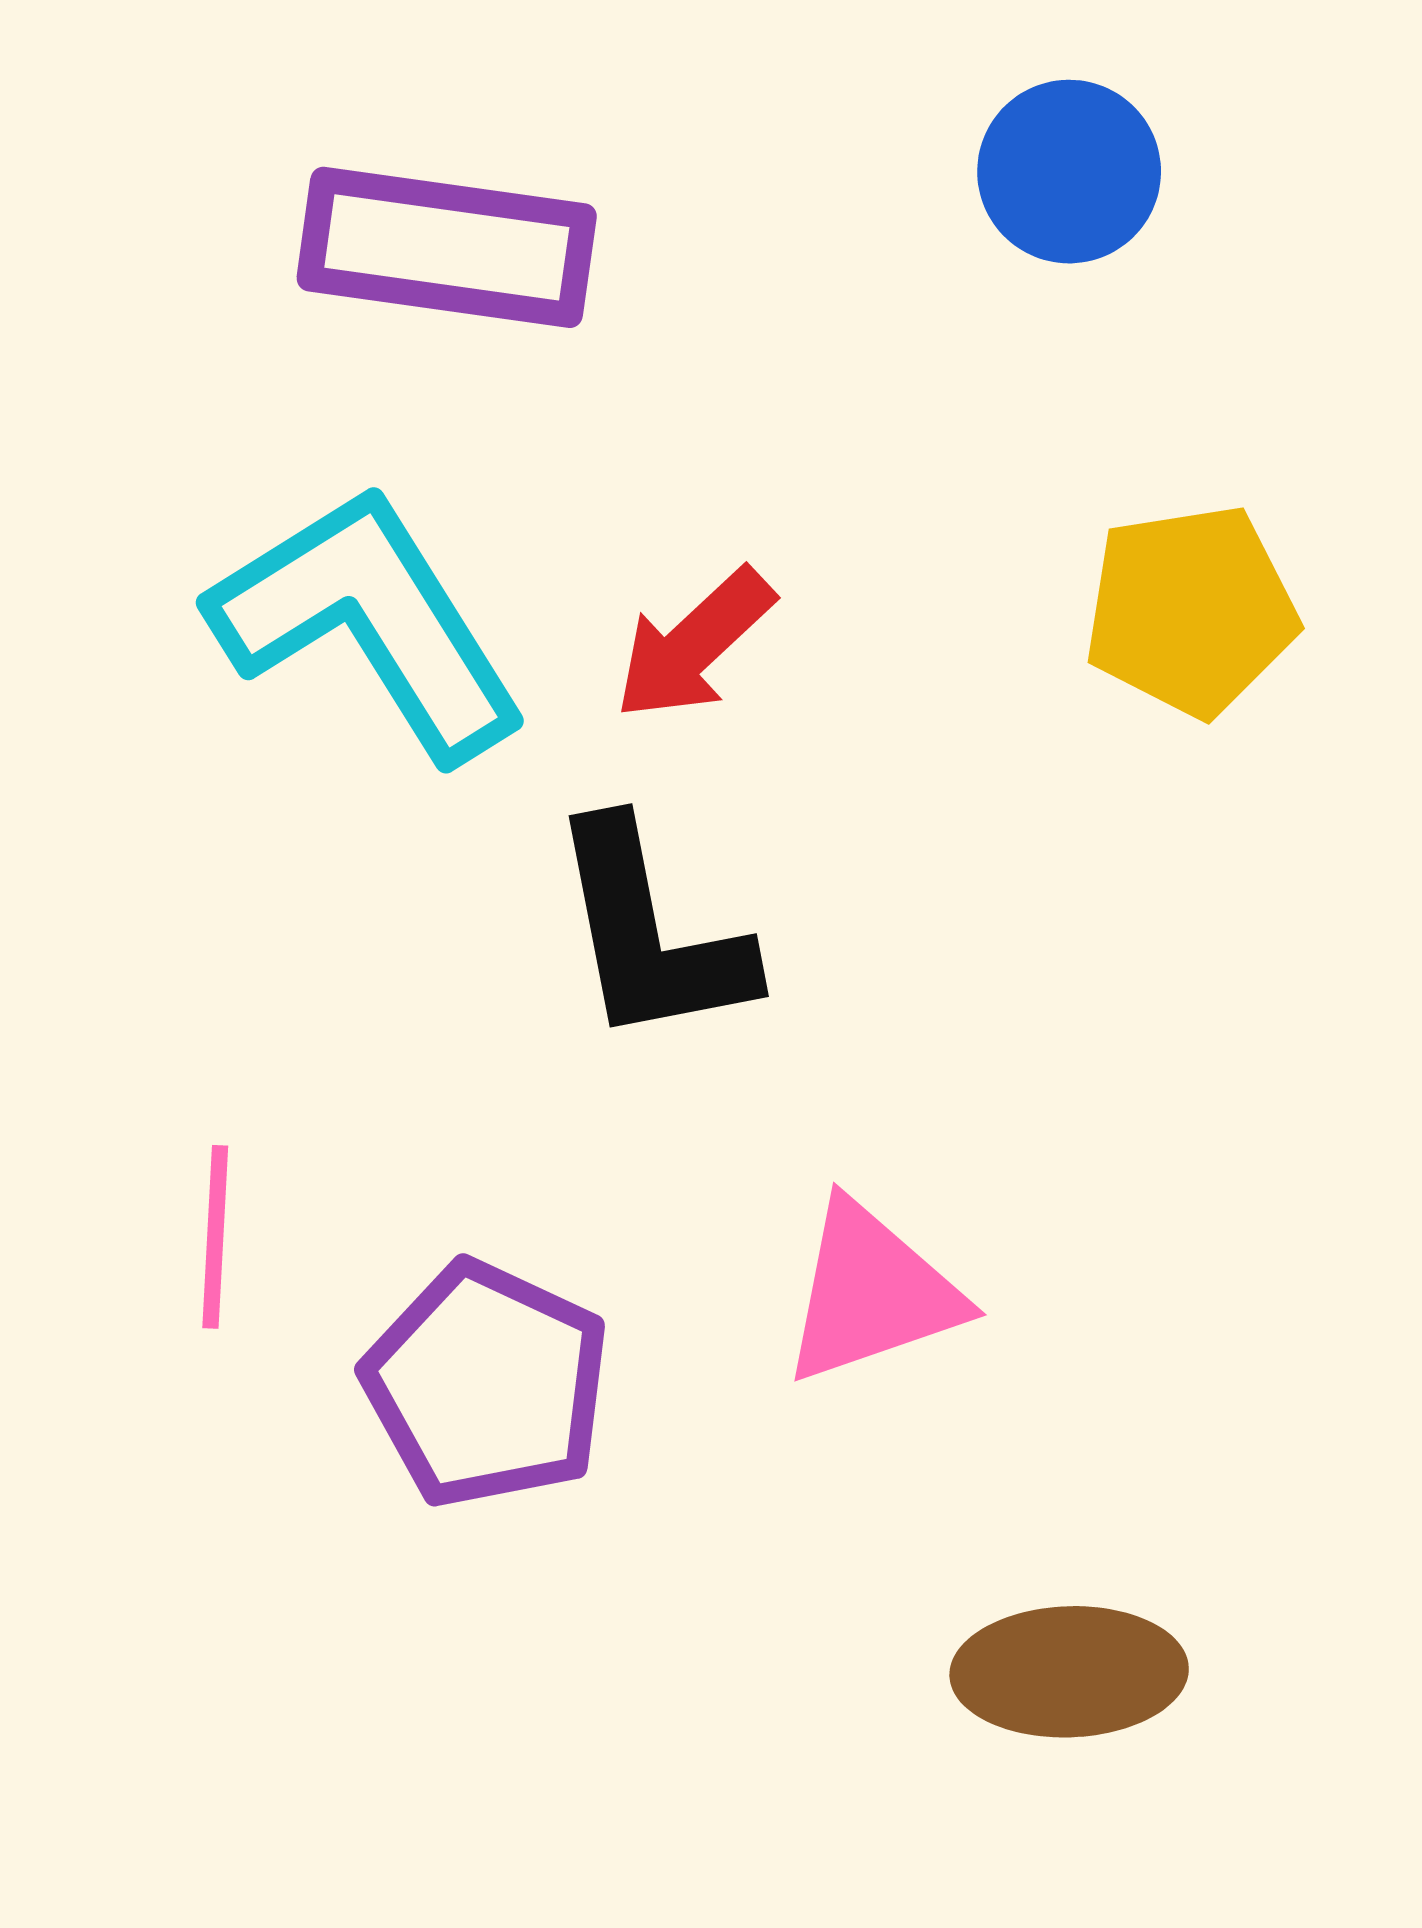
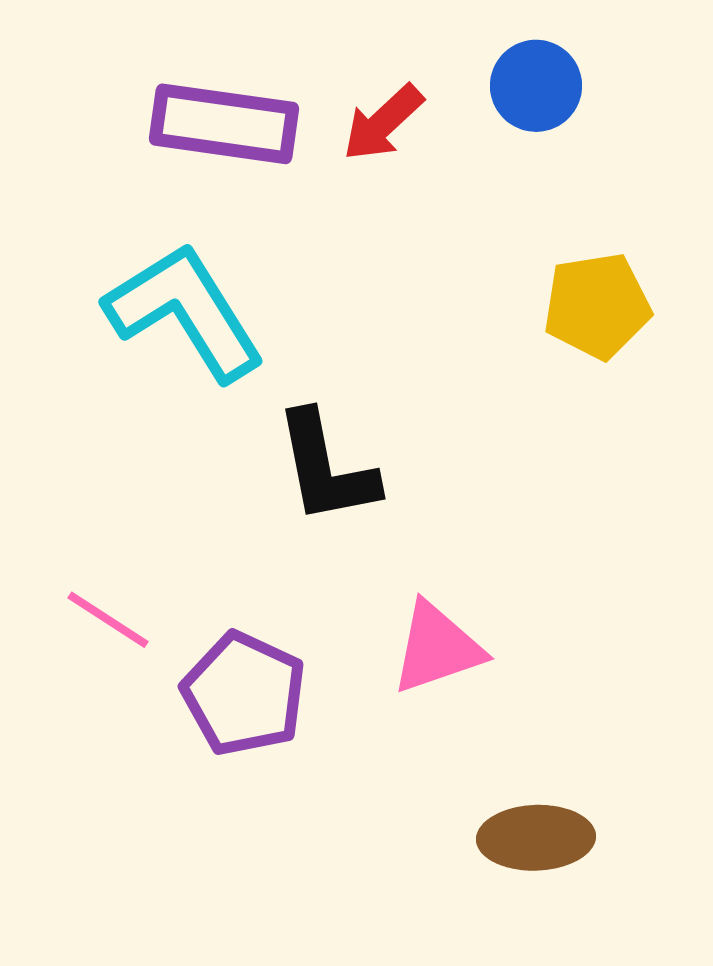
red arrow: (694, 644) -> (383, 123), moved
pink line: (215, 1237) -> (108, 620), turned -60

